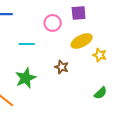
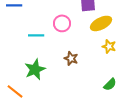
pink circle: (53, 23) -> (62, 23), moved
yellow ellipse: (82, 41) -> (101, 23), moved

